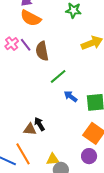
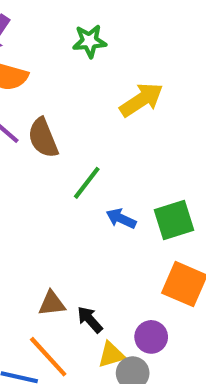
black arrow: (39, 124) -> (90, 320), moved
purple circle: (89, 156) -> (151, 337), moved

